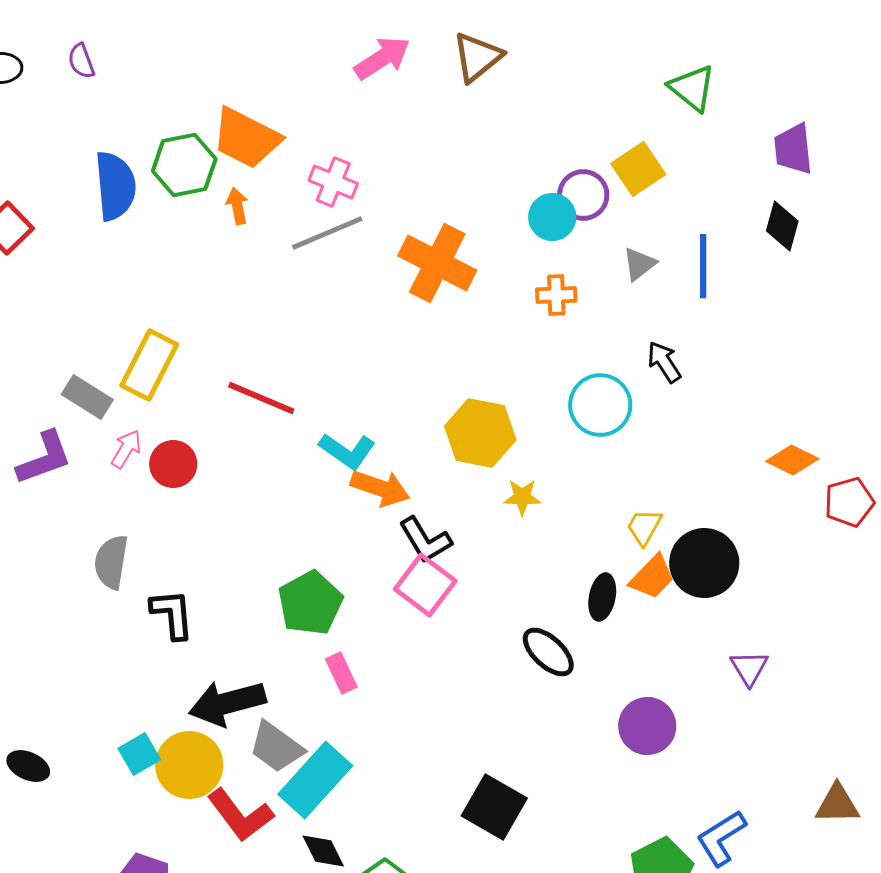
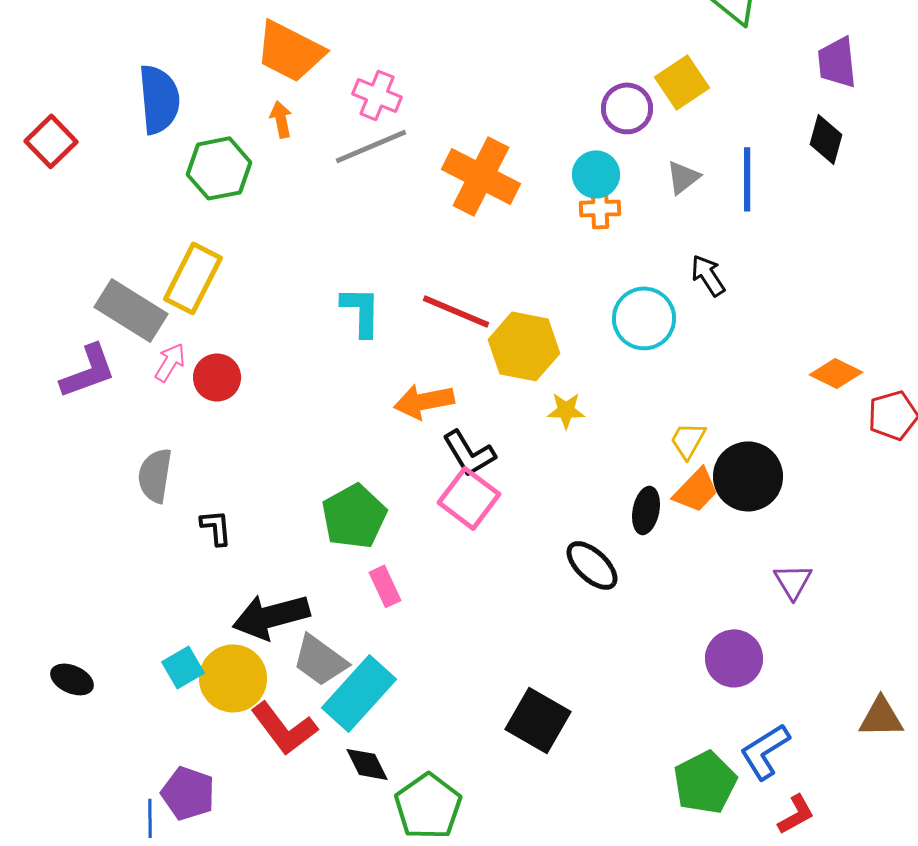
green hexagon: (184, 165) -> (219, 168), moved
cyan circle: (552, 217) -> (596, 174), moved
gray rectangle: (87, 397) -> (131, 310), size x1.4
red line: (261, 398) -> (456, 311), moved
cyan L-shape: (347, 451) -> (361, 311), moved, turned -124
orange arrow: (380, 488) -> (424, 401), turned 150
black L-shape: (172, 614) -> (216, 527), size x0.7
purple circle: (647, 726) -> (734, 658), moved

